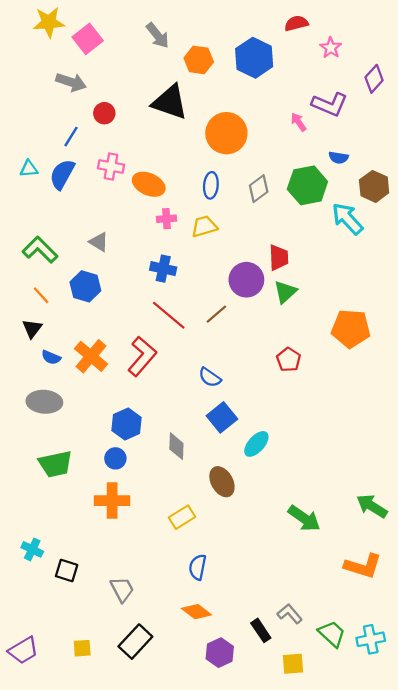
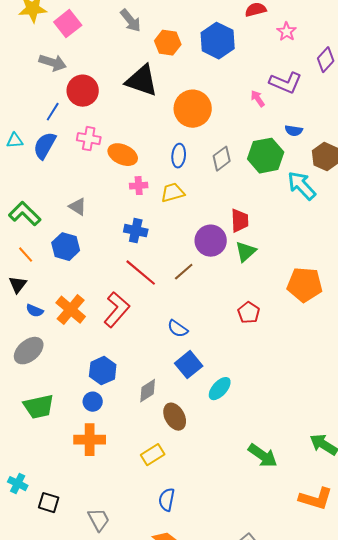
red circle: (104, 113) -> (83, 91), size x1.6
gray ellipse: (44, 402) -> (29, 351), turned -44
gray diamond: (176, 446) -> (148, 391), turned 55
brown ellipse: (222, 482) -> (175, 417), moved

